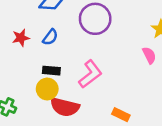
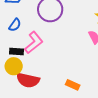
pink L-shape: (90, 74) -> (34, 43), moved

